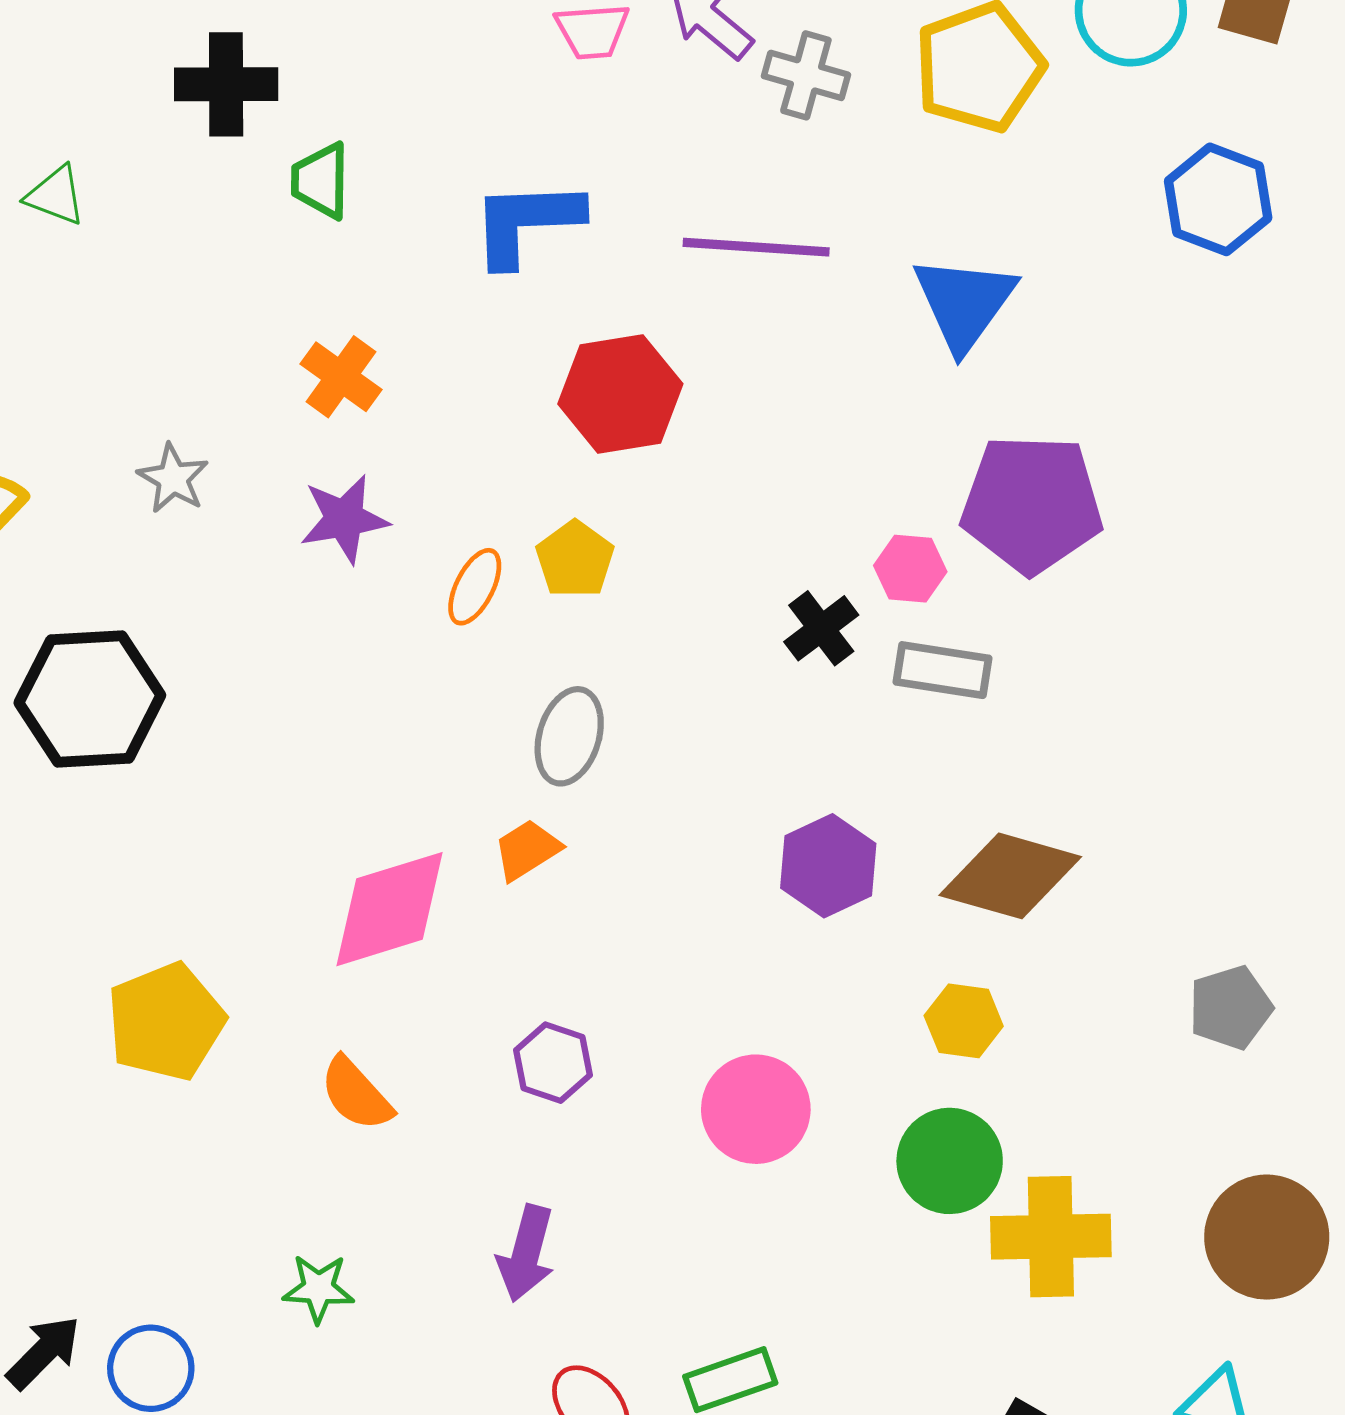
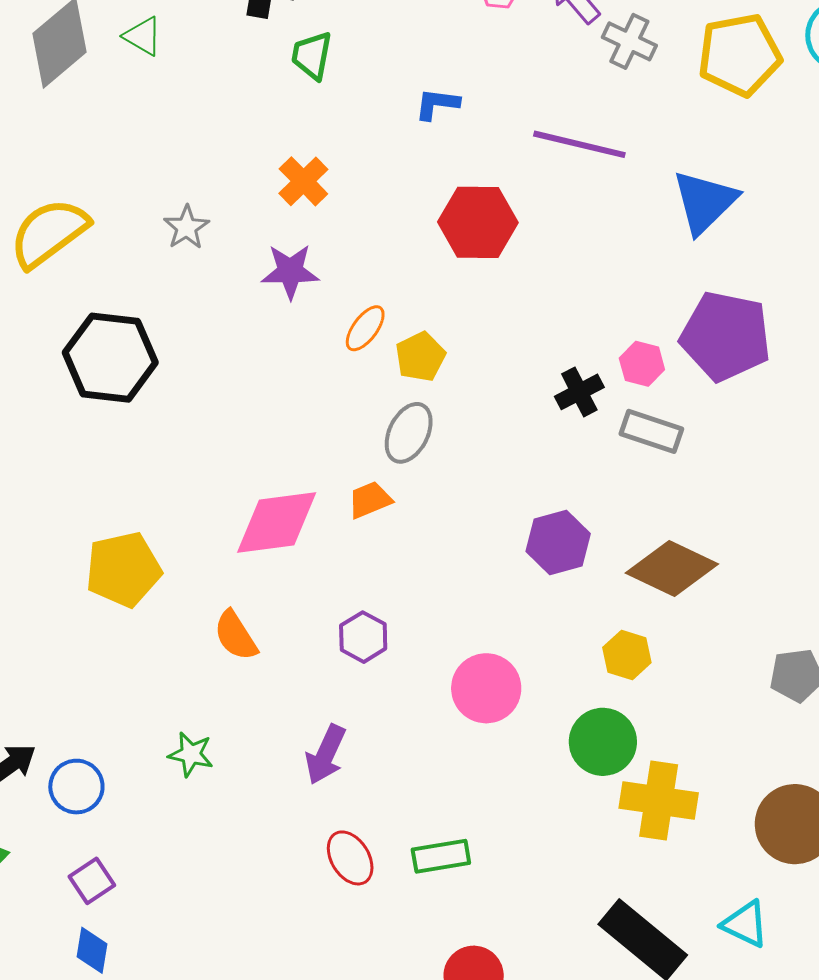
blue L-shape: (526, 222) -> (437, 104), size x0.6
yellow pentagon: (575, 559) -> (420, 357), moved

